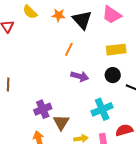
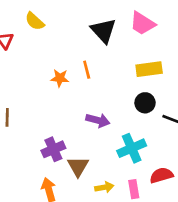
orange star: (58, 15) -> (60, 78), moved
orange line: (69, 49) -> (87, 70), turned -40
purple arrow: (80, 76) -> (98, 120), moved

